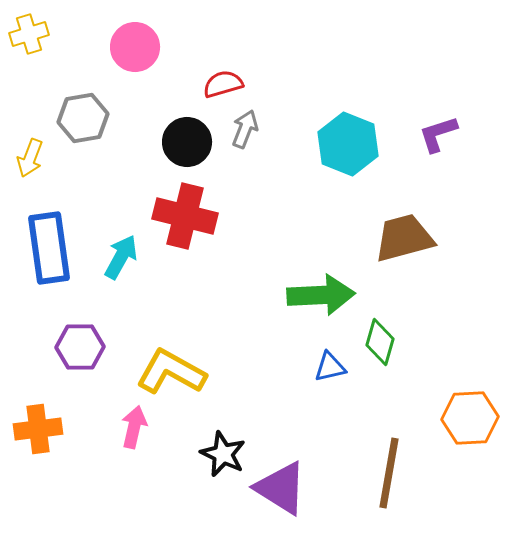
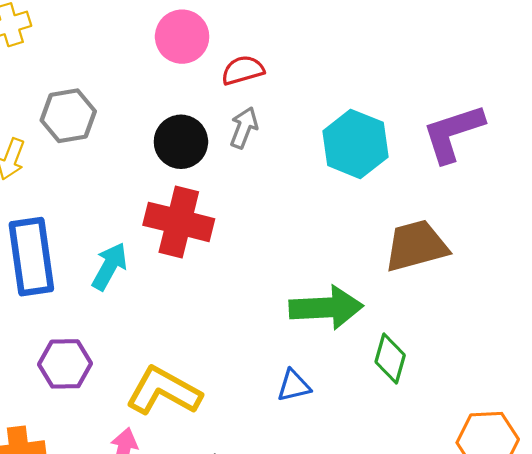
pink circle: (135, 47) -> (182, 37), moved
red semicircle: (223, 84) -> (243, 70), moved
purple L-shape: (438, 134) -> (453, 133), size x1.5
blue triangle: (330, 367) -> (294, 386), moved

